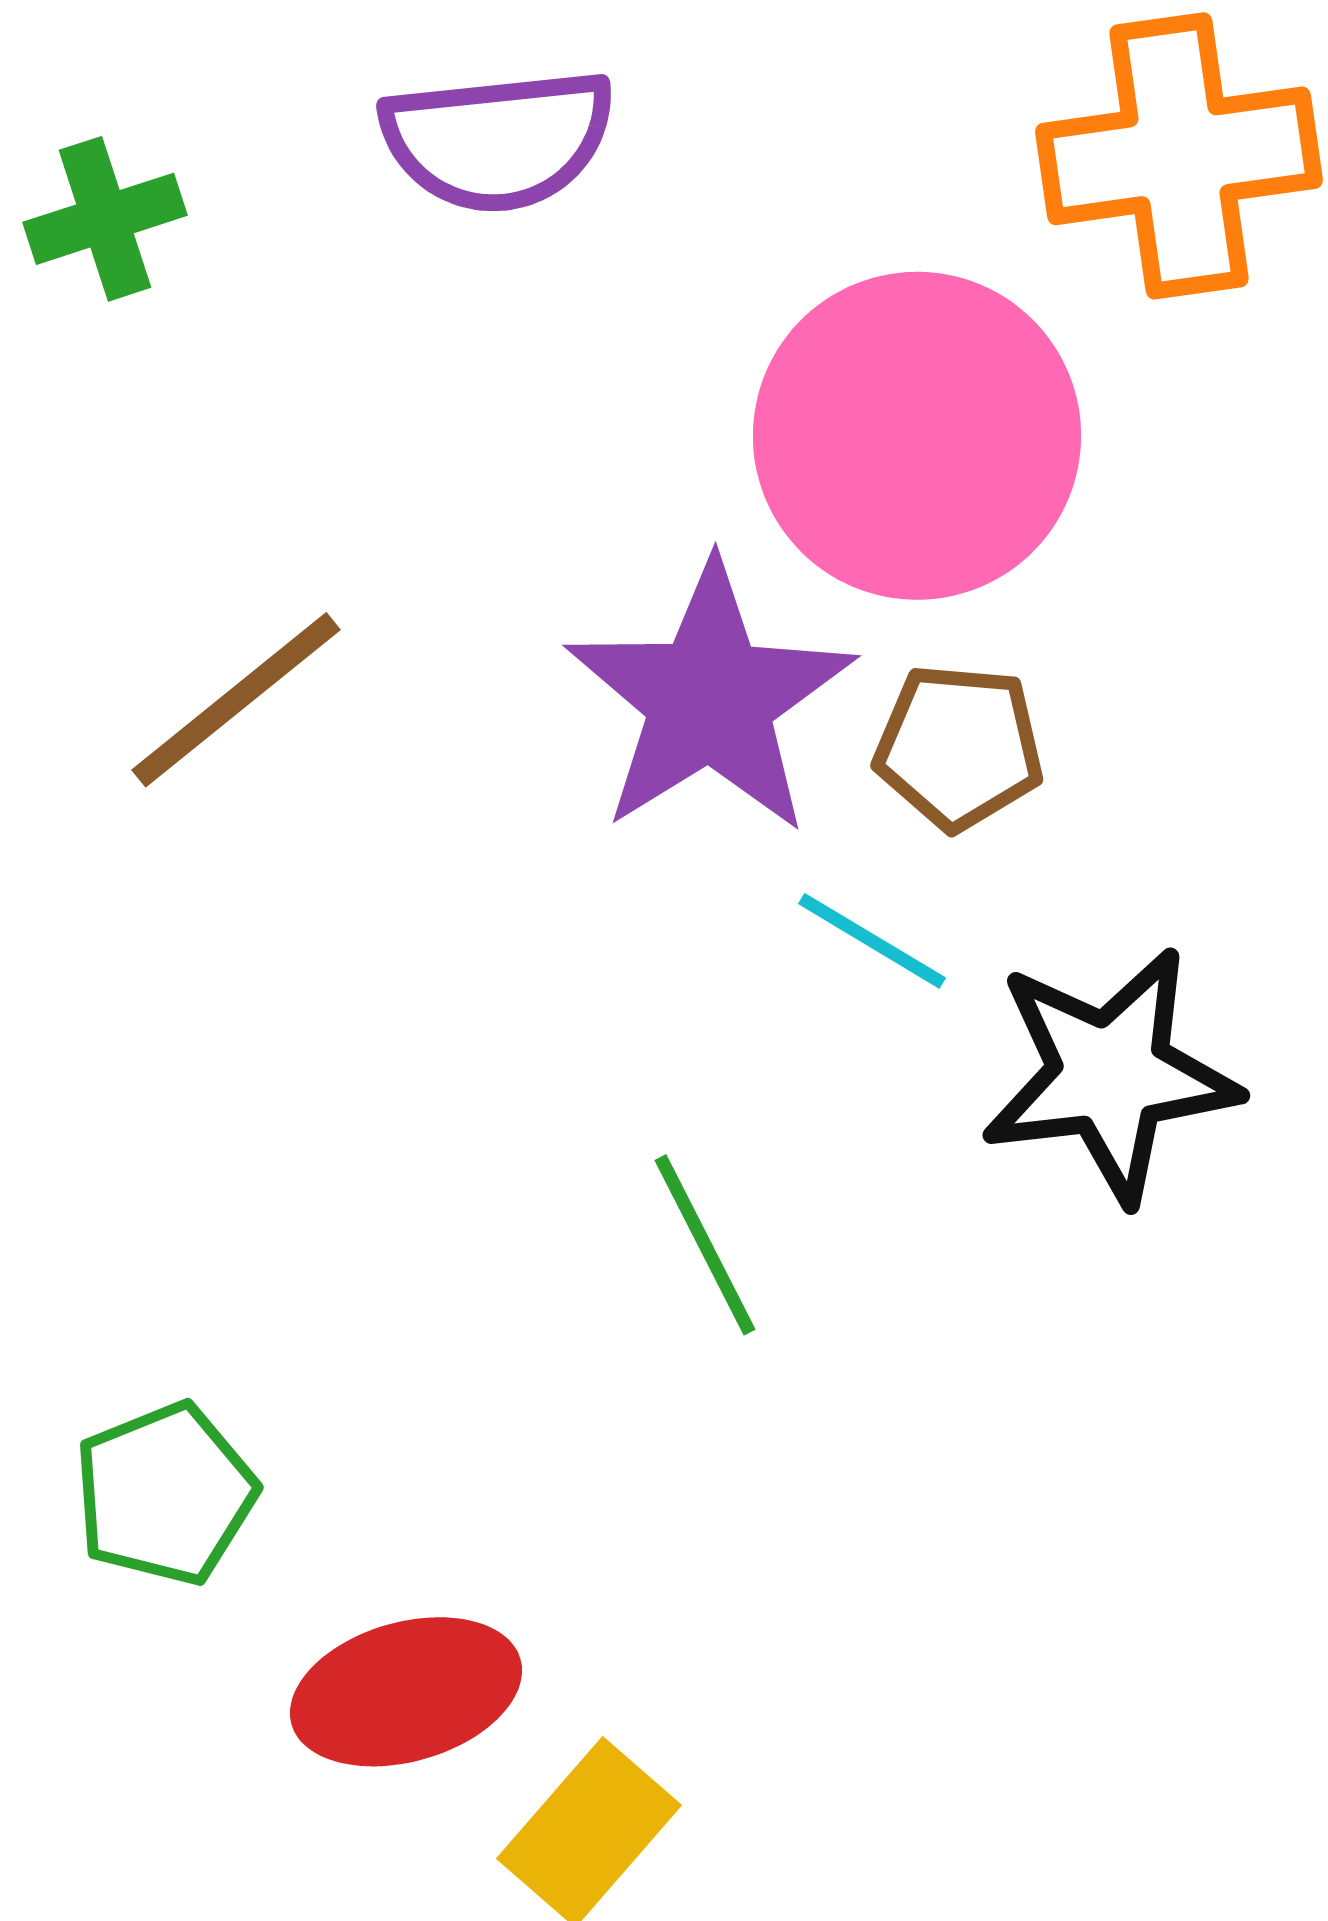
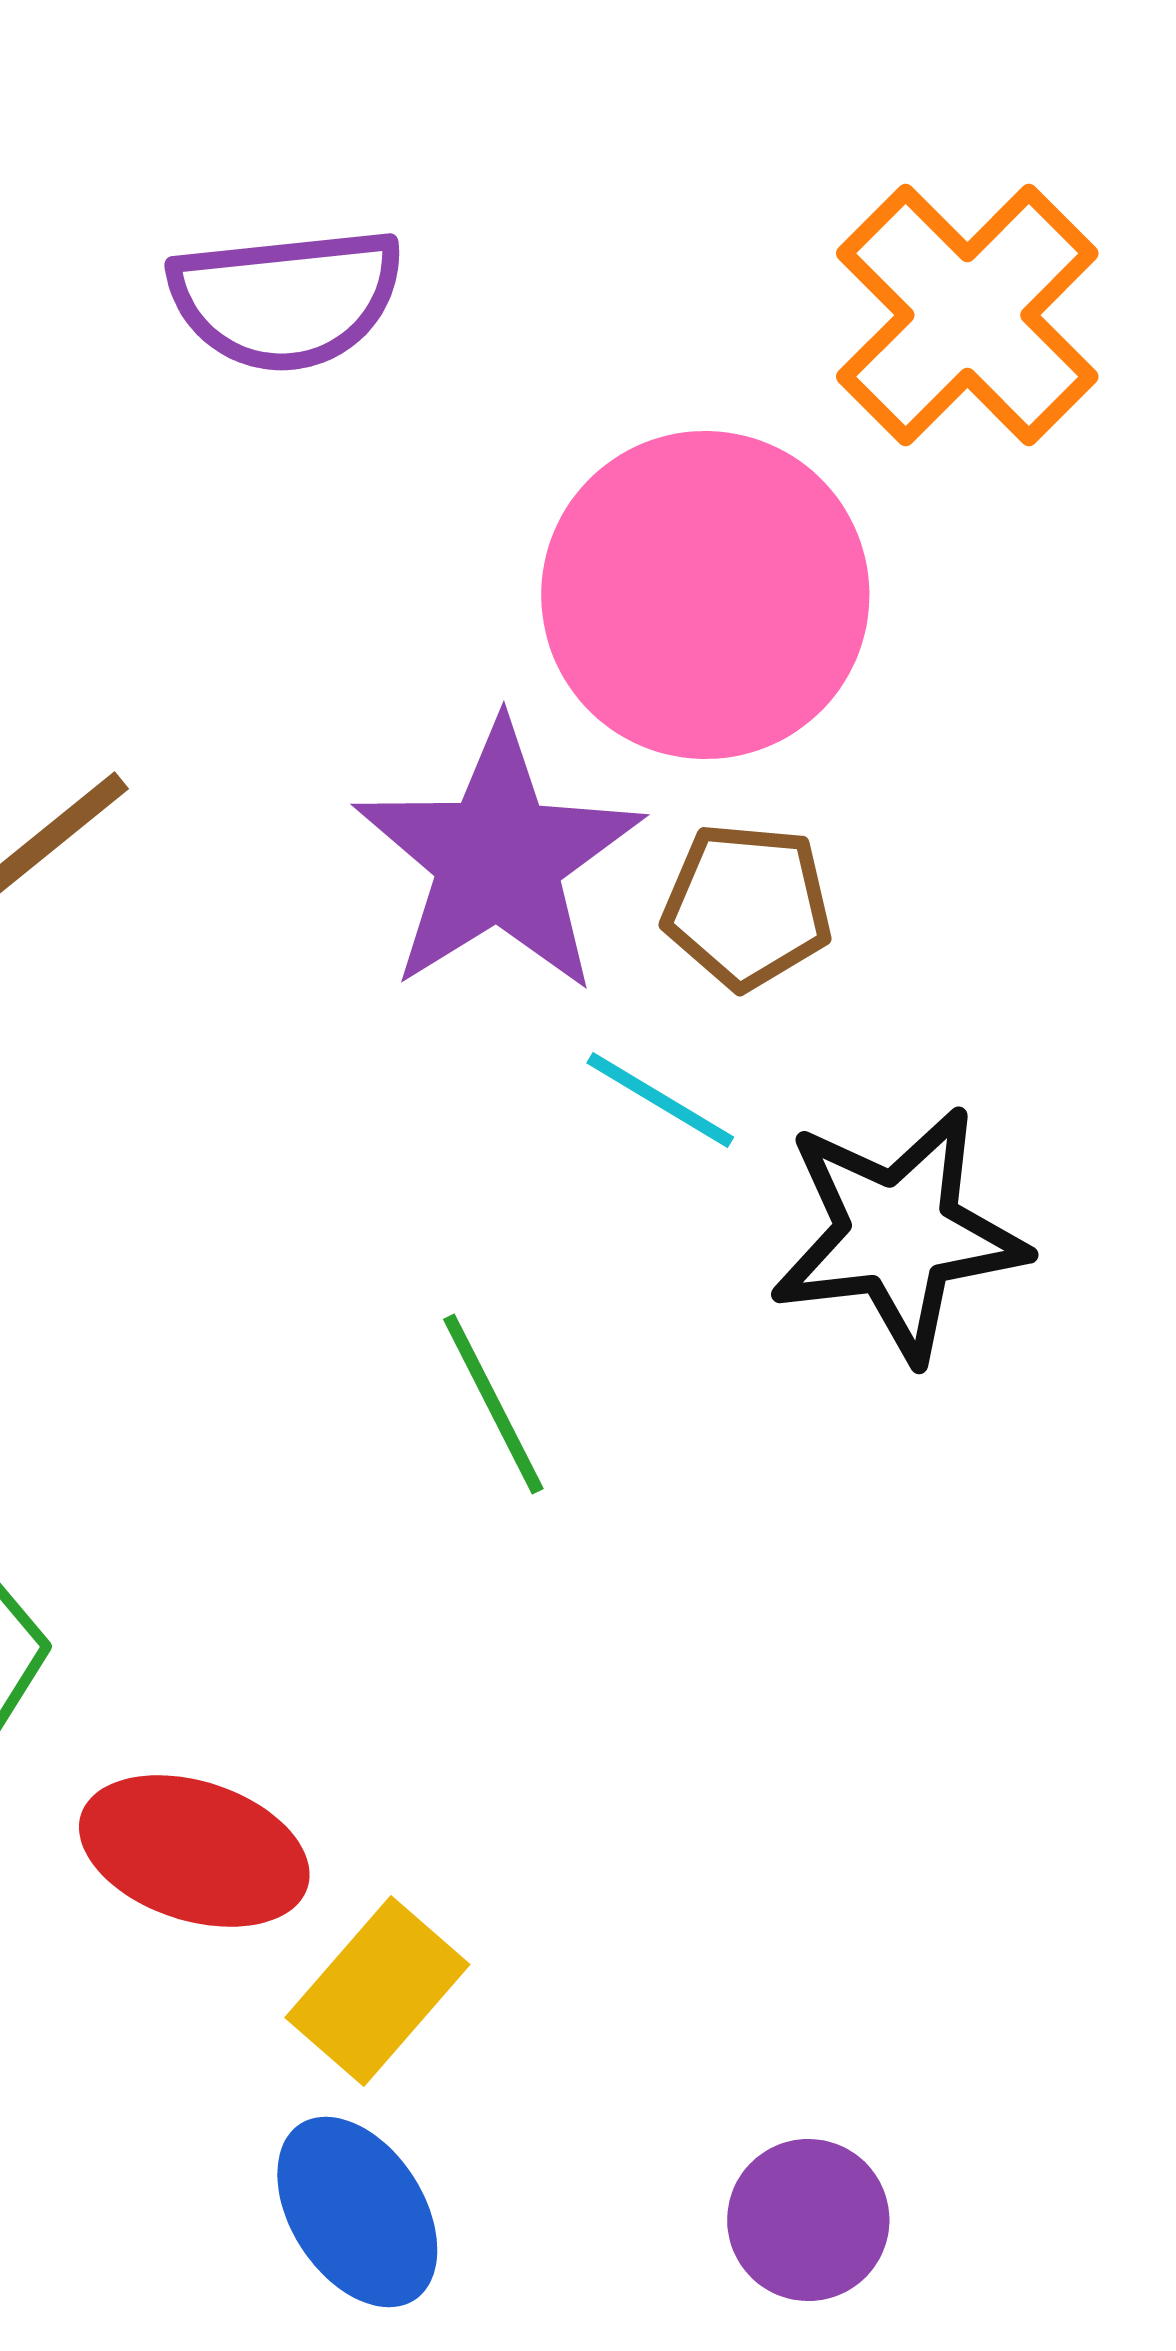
orange cross: (1179, 156) -> (967, 315), turned -37
red ellipse: (406, 1692) -> (194, 1851), turned 34

